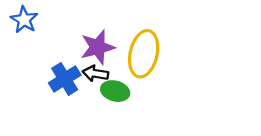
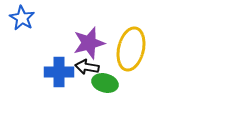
blue cross: (65, 79) -> (59, 72), turned 32

